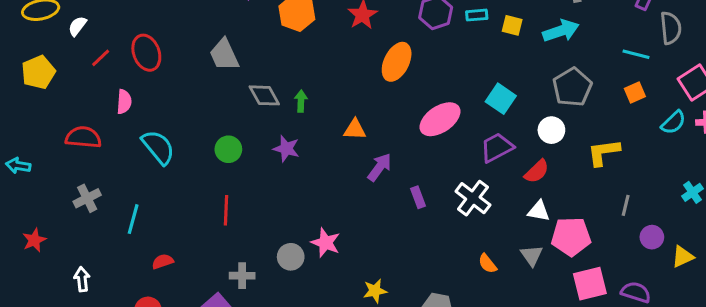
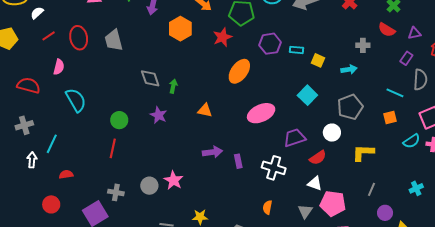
cyan arrow: (561, 31) -> (349, 69), size x0.7
gray trapezoid: (224, 55) -> (114, 40), moved
cyan square: (501, 99) -> (307, 95), moved
green circle: (228, 149) -> (119, 120), moved
purple arrow: (380, 167) -> (212, 152), moved, turned 36
white cross: (473, 198) -> (274, 168), turned -30
orange semicircle: (488, 264) -> (267, 207), moved, turned 40
white arrow: (82, 279) -> (32, 160), moved

